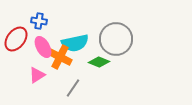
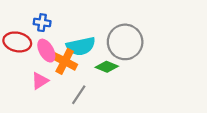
red ellipse: (16, 39) -> (17, 42), turned 65

